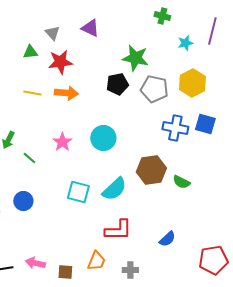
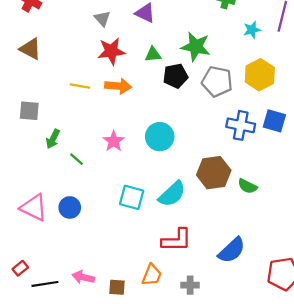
green triangle: (30, 52) -> (153, 55), moved
blue semicircle: (167, 239) -> (232, 250), size x1.5

